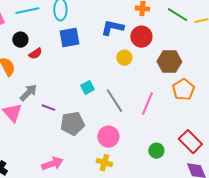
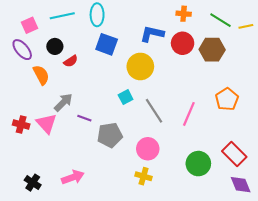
blue square: (69, 38) -> (107, 44), turned 30
yellow circle: (124, 58) -> (140, 66), moved, size x1.6
brown hexagon: (169, 62) -> (212, 50), moved
green circle: (156, 151) -> (198, 164), size x1.5
pink arrow: (52, 164) -> (73, 177), moved

